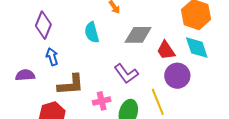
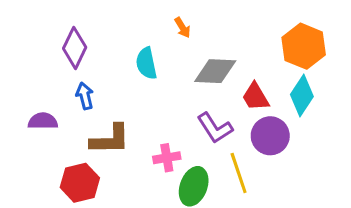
cyan diamond: (197, 48) -> (302, 96), turned 48
purple L-shape: (126, 74) -> (215, 128), moved
pink cross: (102, 101) -> (167, 158), moved

